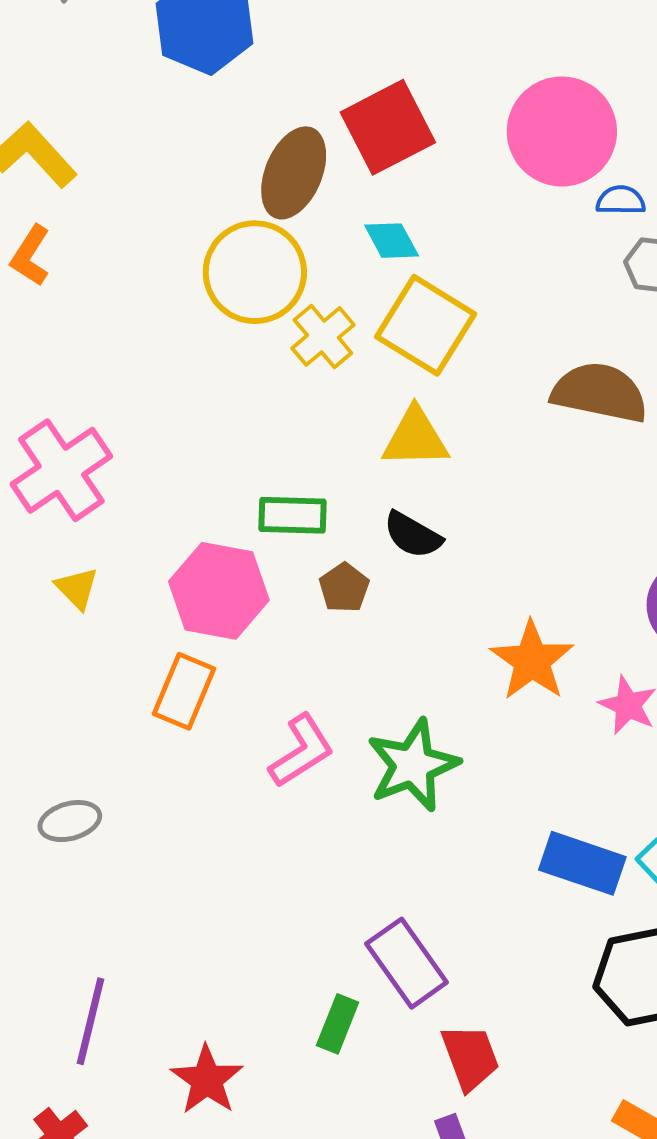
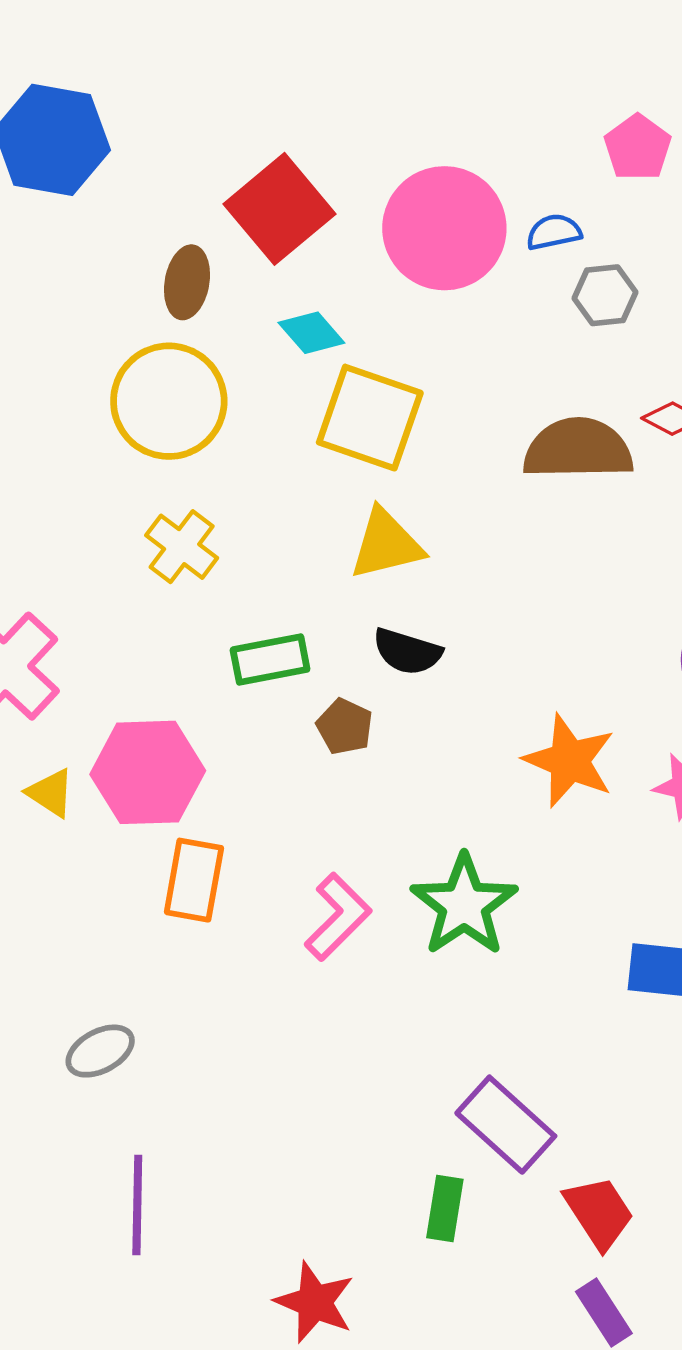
pink circle: (562, 131) -> (444, 228), moved
brown ellipse: (294, 173) -> (187, 282), size x0.7
yellow cross: (323, 336) -> (182, 547), moved
pink hexagon: (219, 591) -> (148, 772), moved
purple line: (90, 1021) -> (137, 1205), moved

